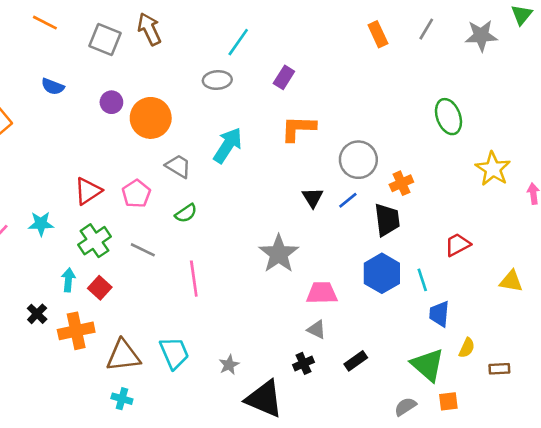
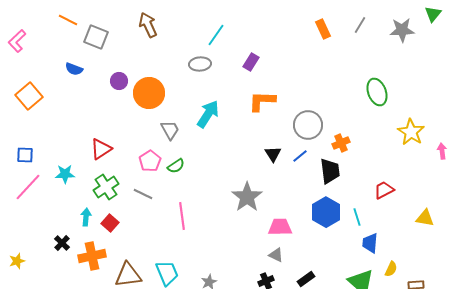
gray square: (105, 40) -> (96, 37), moved
gray trapezoid: (178, 166) -> (170, 130), turned 30
pink pentagon: (136, 194) -> (150, 161), moved

